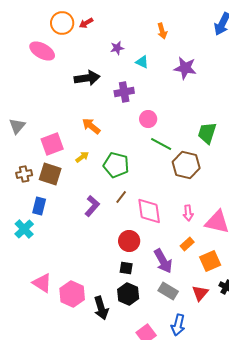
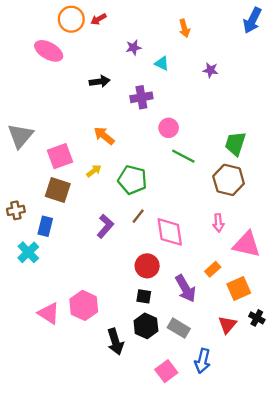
purple star: (185, 68) -> (210, 70), size x0.6
black arrow: (87, 78) -> (100, 81), size x0.7
gray triangle: (17, 126) -> (20, 136), size x1.4
brown hexagon: (186, 165) -> (229, 180), moved
brown cross: (24, 174) -> (16, 210), moved
pink arrow: (188, 213) -> (218, 223), moved
gray rectangle: (168, 291) -> (179, 328), moved
pink hexagon: (72, 294) -> (84, 305), moved

